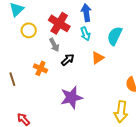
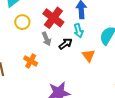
orange triangle: (98, 58) -> (89, 56), turned -40
black arrow: (68, 60) -> (66, 44), moved

